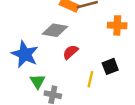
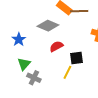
blue star: (25, 54) -> (19, 39), size x0.6
black square: (110, 66) -> (77, 58), moved

